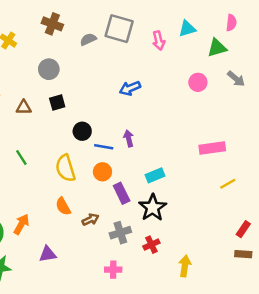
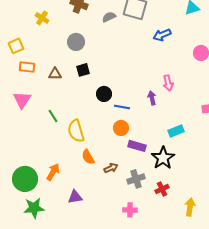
pink arrow: (159, 41) -> (168, 83), moved
blue arrow: (130, 88) -> (162, 35), moved
purple arrow: (129, 138) -> (152, 98), moved
yellow semicircle: (65, 168) -> (76, 131), moved
cyan rectangle: (155, 175) -> (176, 131), moved
purple rectangle: (122, 193) -> (137, 146), turned -48

